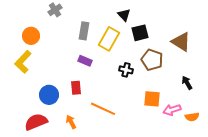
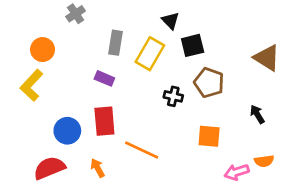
brown triangle: (181, 42) -> (267, 58), moved
purple rectangle: (85, 61) -> (104, 78), moved
red rectangle: (76, 88) -> (104, 121), size x1.5
pink arrow: (172, 110) -> (237, 172), moved

